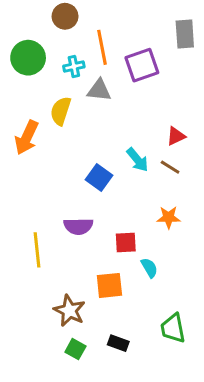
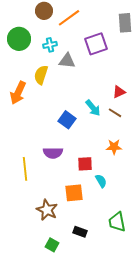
orange line: (102, 47) -> (69, 18), moved, turned 65
green square: (75, 349) -> (52, 245), moved

